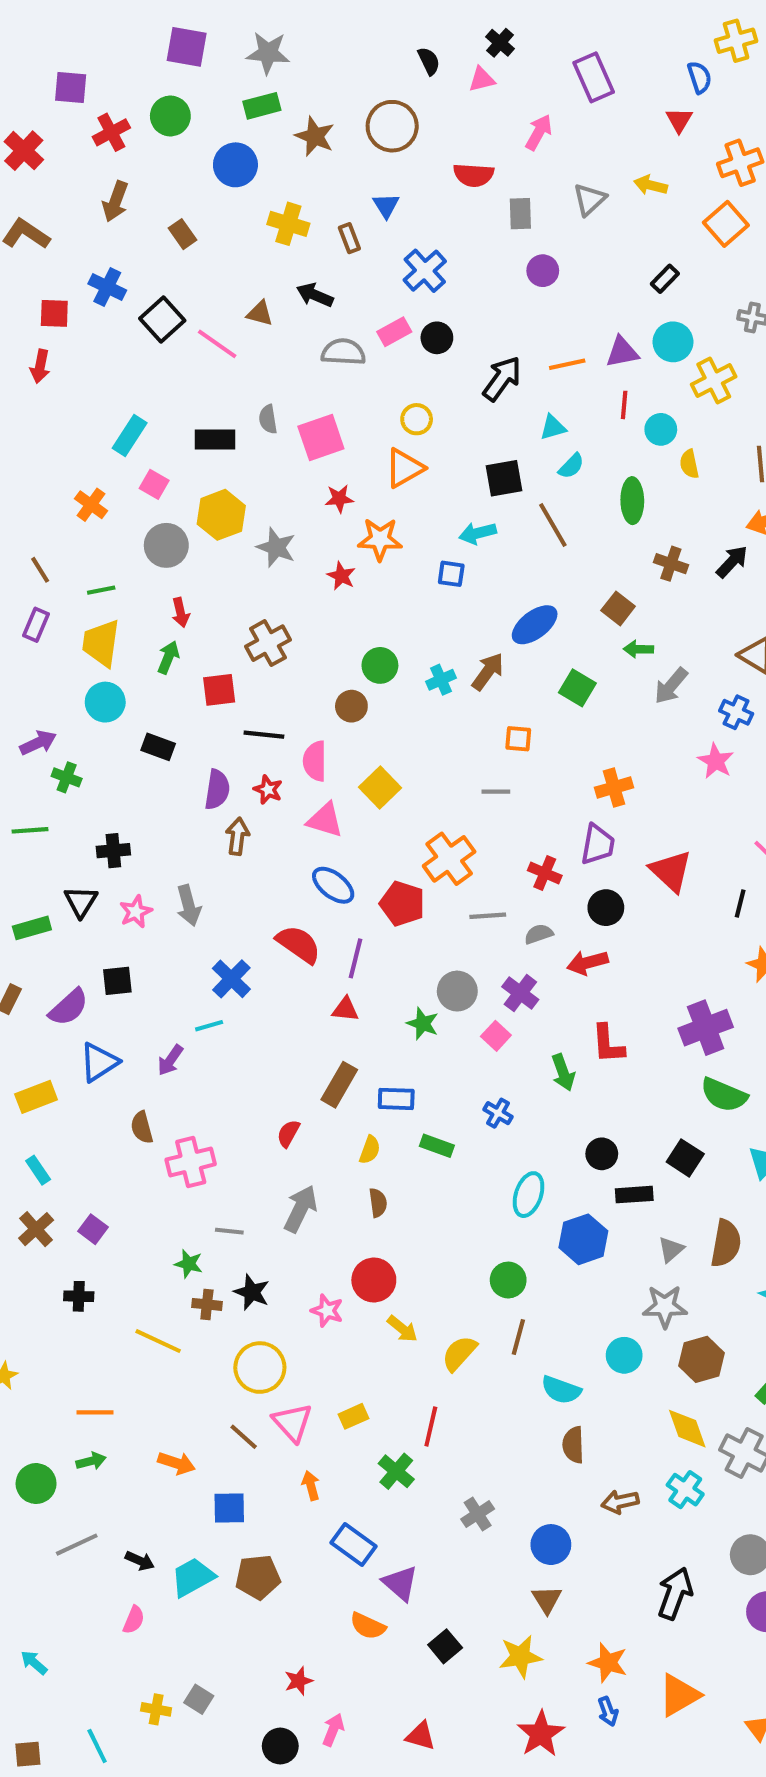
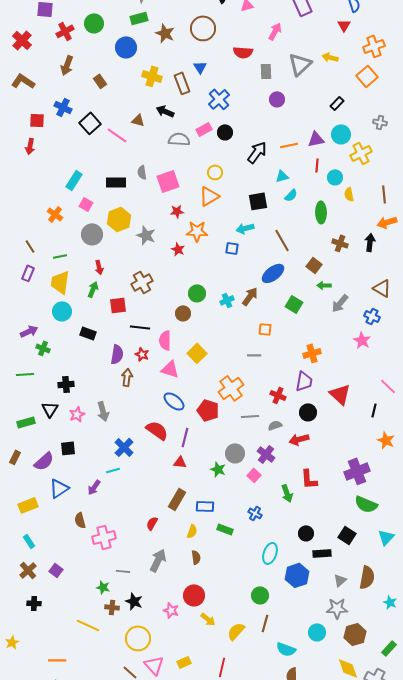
gray triangle: (590, 199) -> (300, 64), size x1.4
brown rectangle: (349, 238) -> (182, 83), size x1.5
brown line: (553, 525) -> (282, 240), moved
black arrow: (732, 562) -> (370, 242), turned -36
black cross: (79, 1296) -> (34, 603), moved

